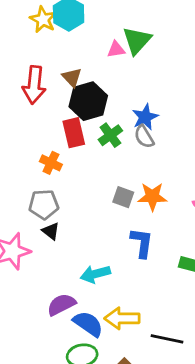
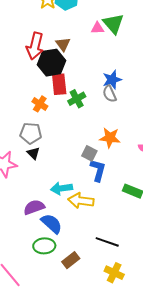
green triangle: (137, 40) -> (113, 24), turned -30
black hexagon: (88, 101) -> (52, 63), moved
green cross: (110, 135) -> (77, 99), moved
gray square: (123, 197) -> (89, 153), moved
yellow arrow: (122, 318) -> (81, 201), moved

